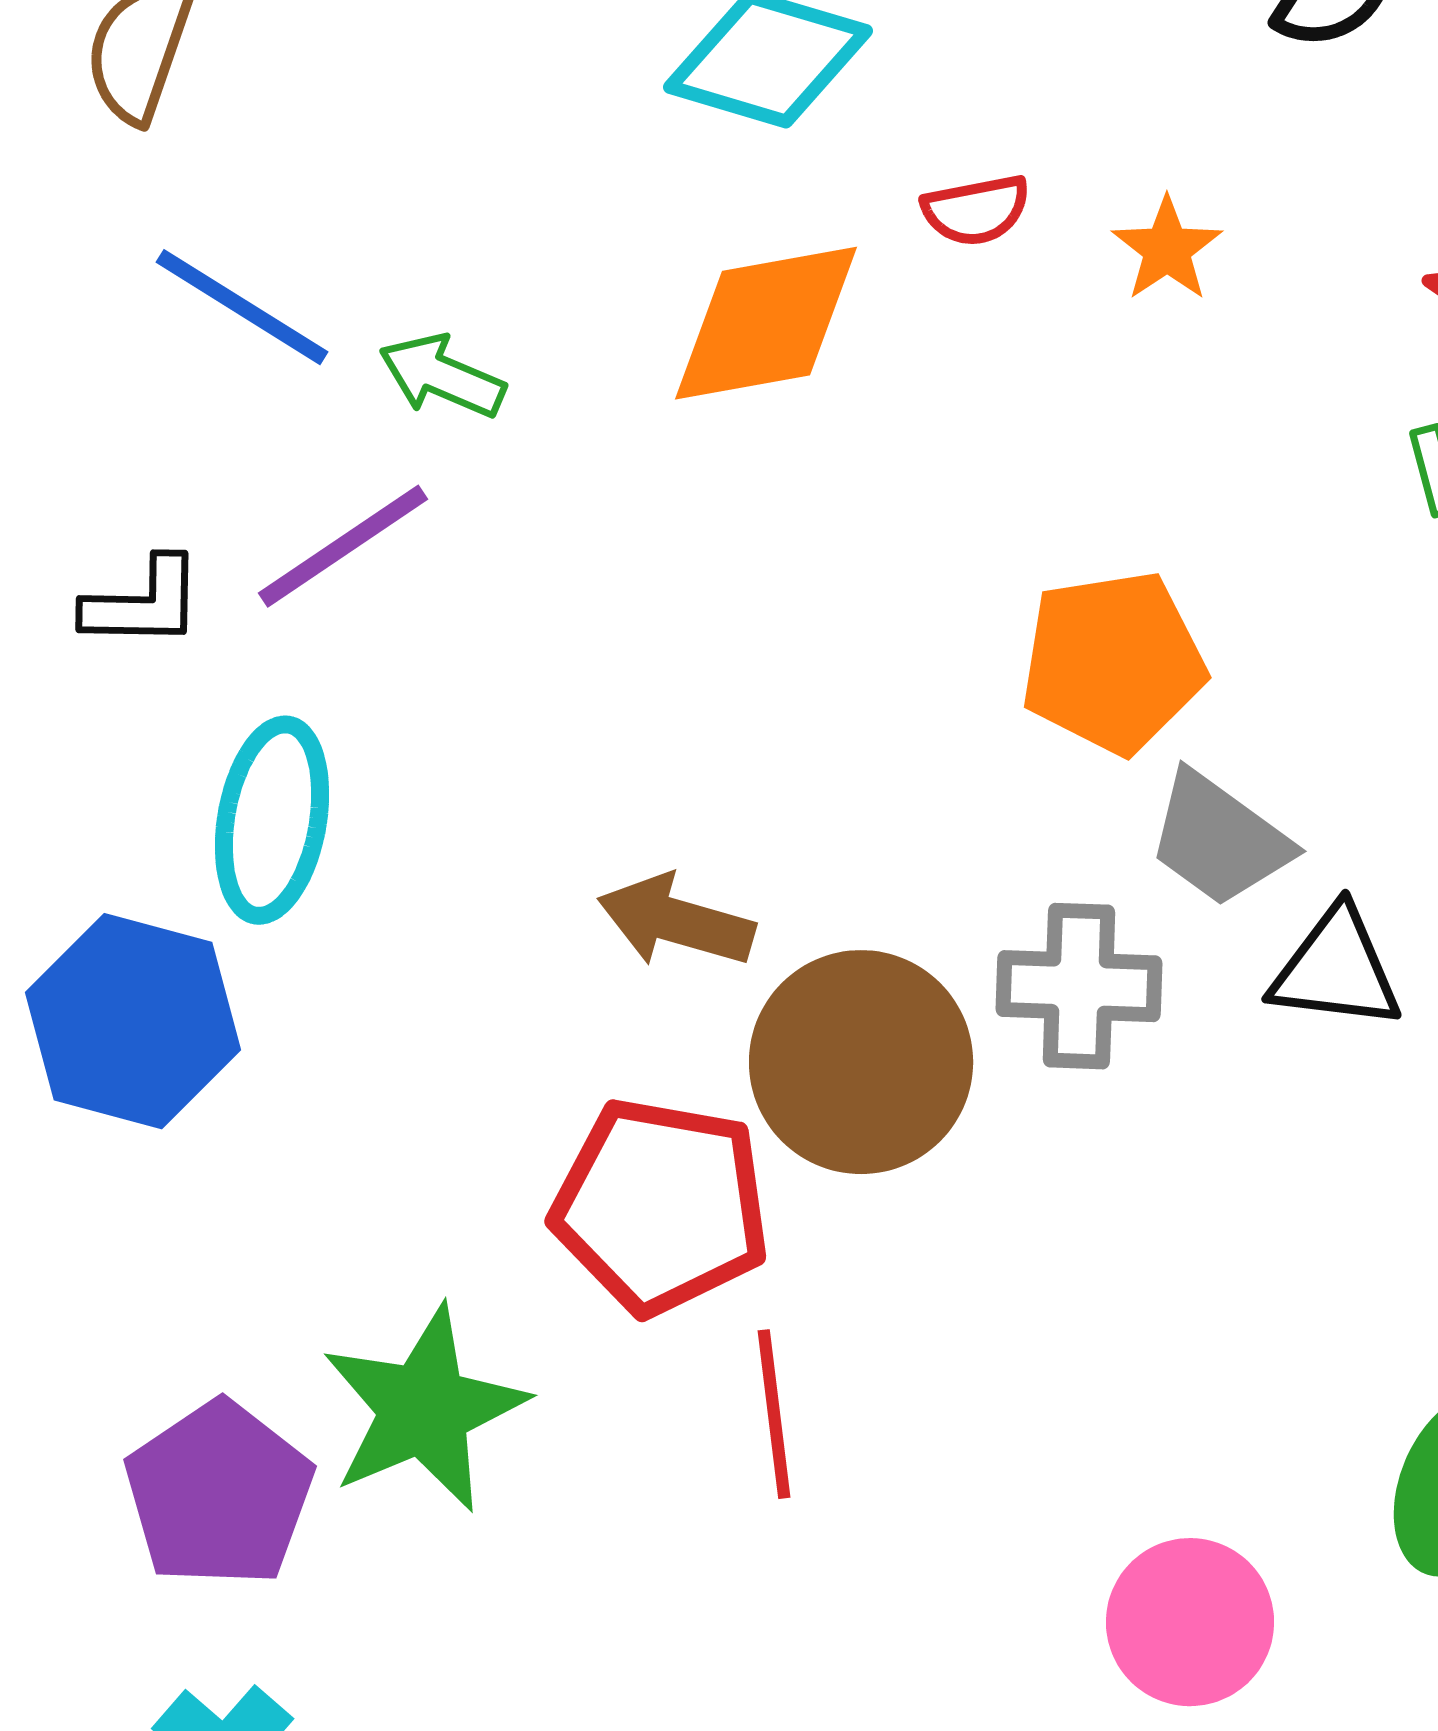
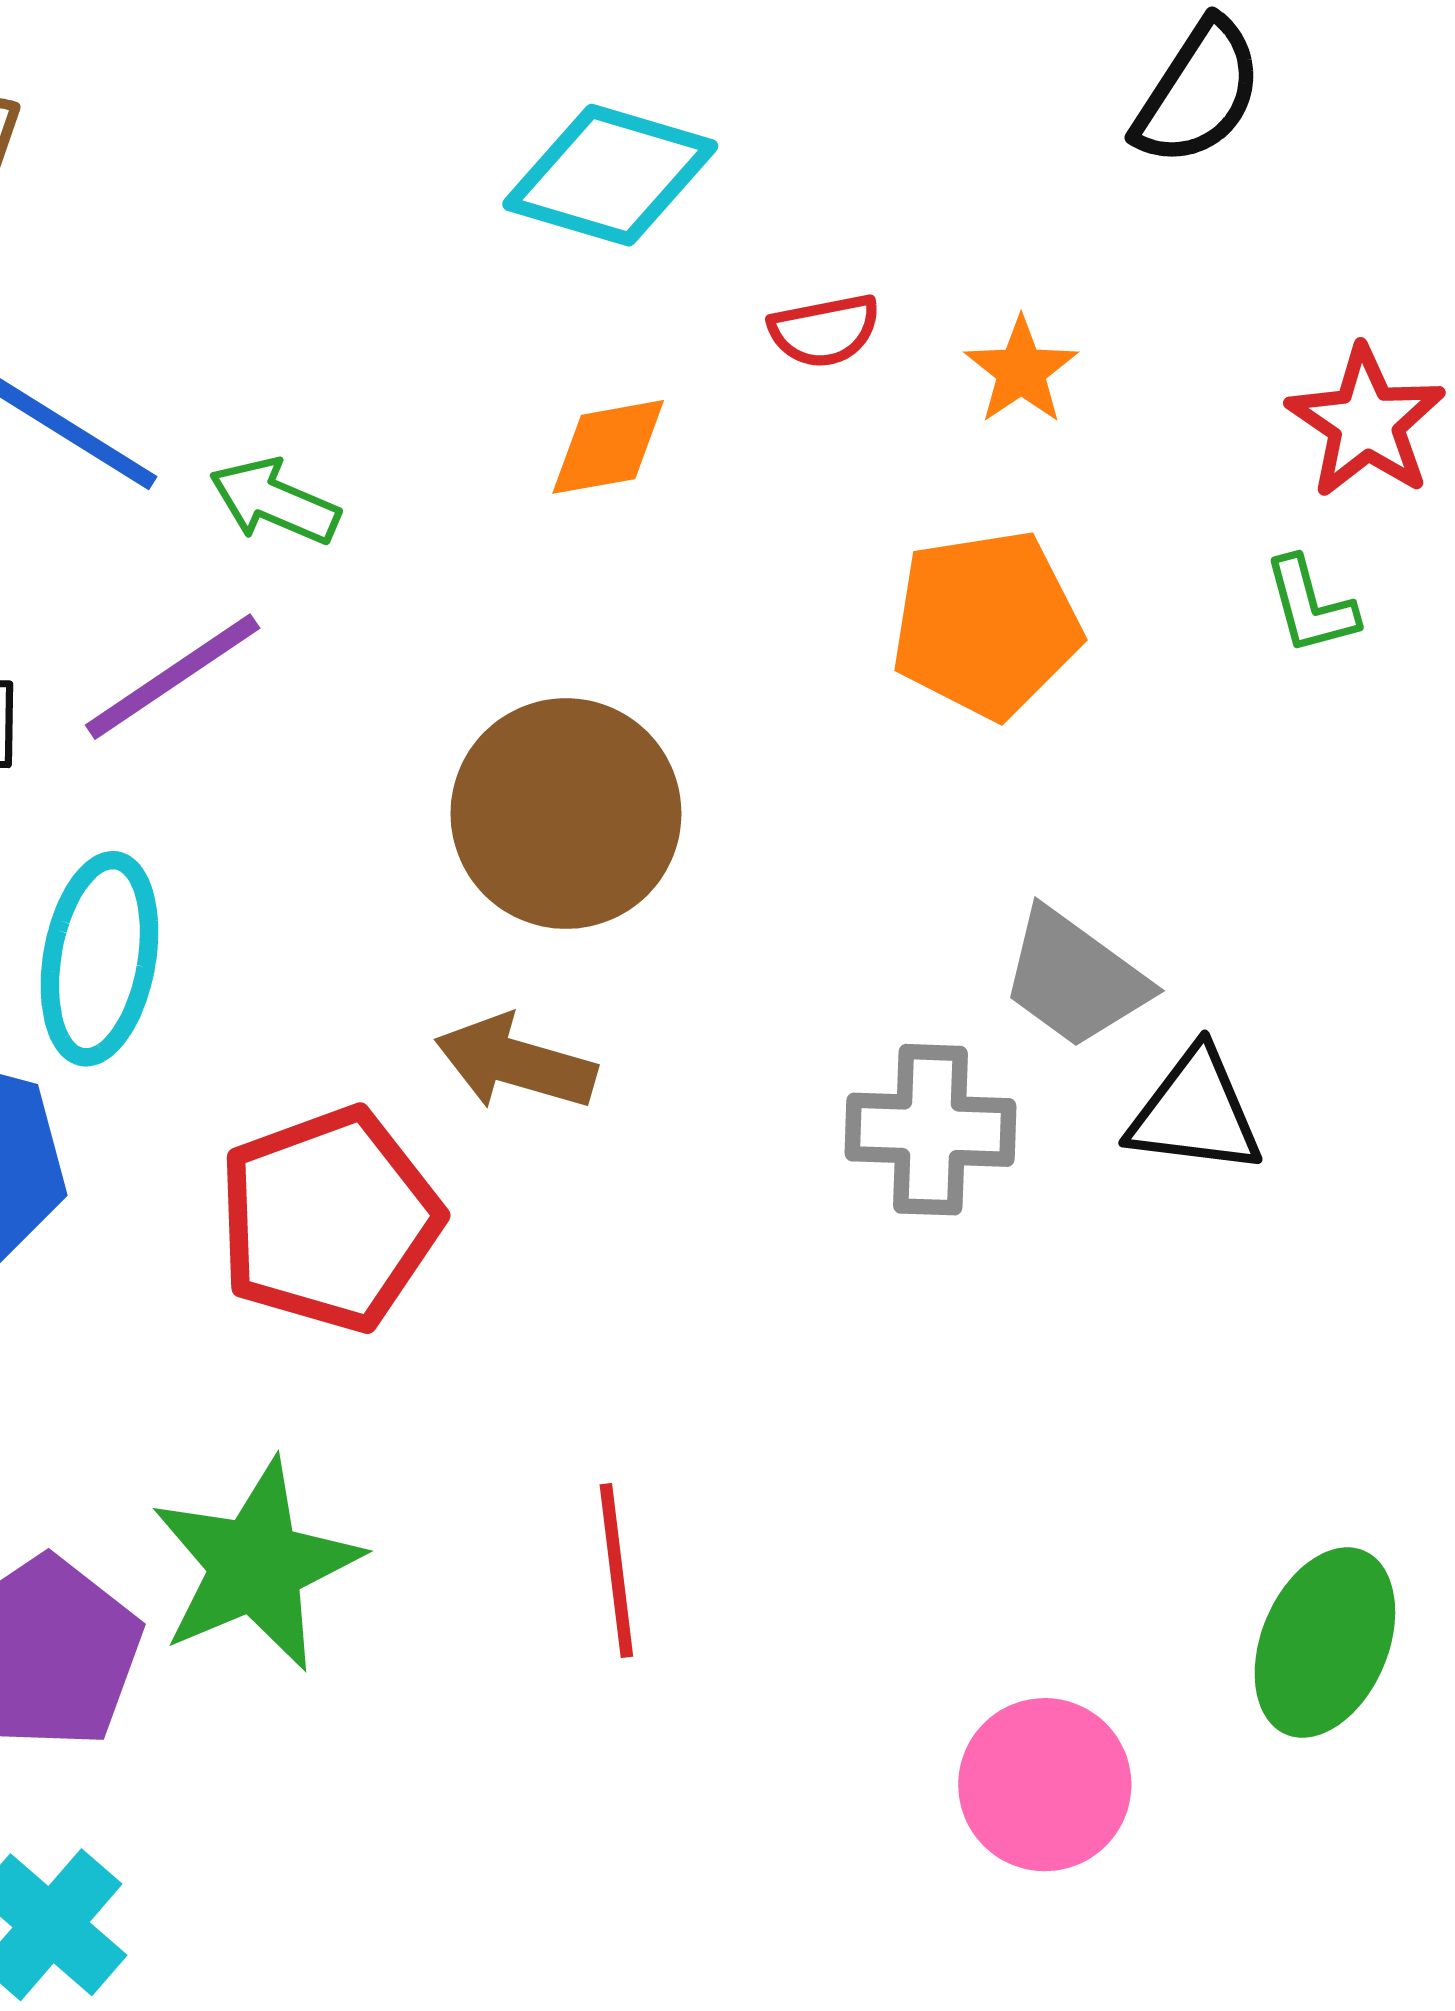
orange diamond: (766, 323) -> (608, 447), size x0.6
orange pentagon: (1113, 662) -> (986, 624), moved
brown circle: (861, 1062) -> (566, 814), moved
red pentagon: (661, 1206) -> (329, 1219), moved, turned -30

